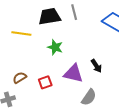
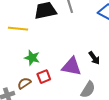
green star: (55, 47) -> (32, 58), moved
brown semicircle: (20, 78) -> (24, 83), moved

